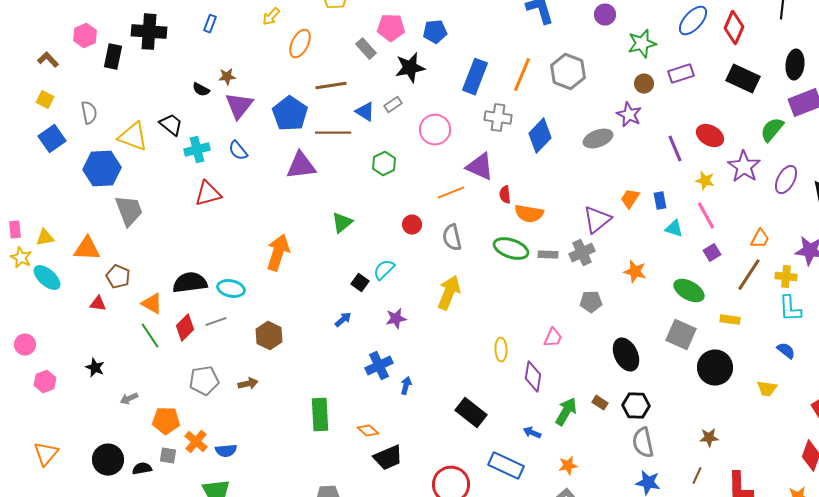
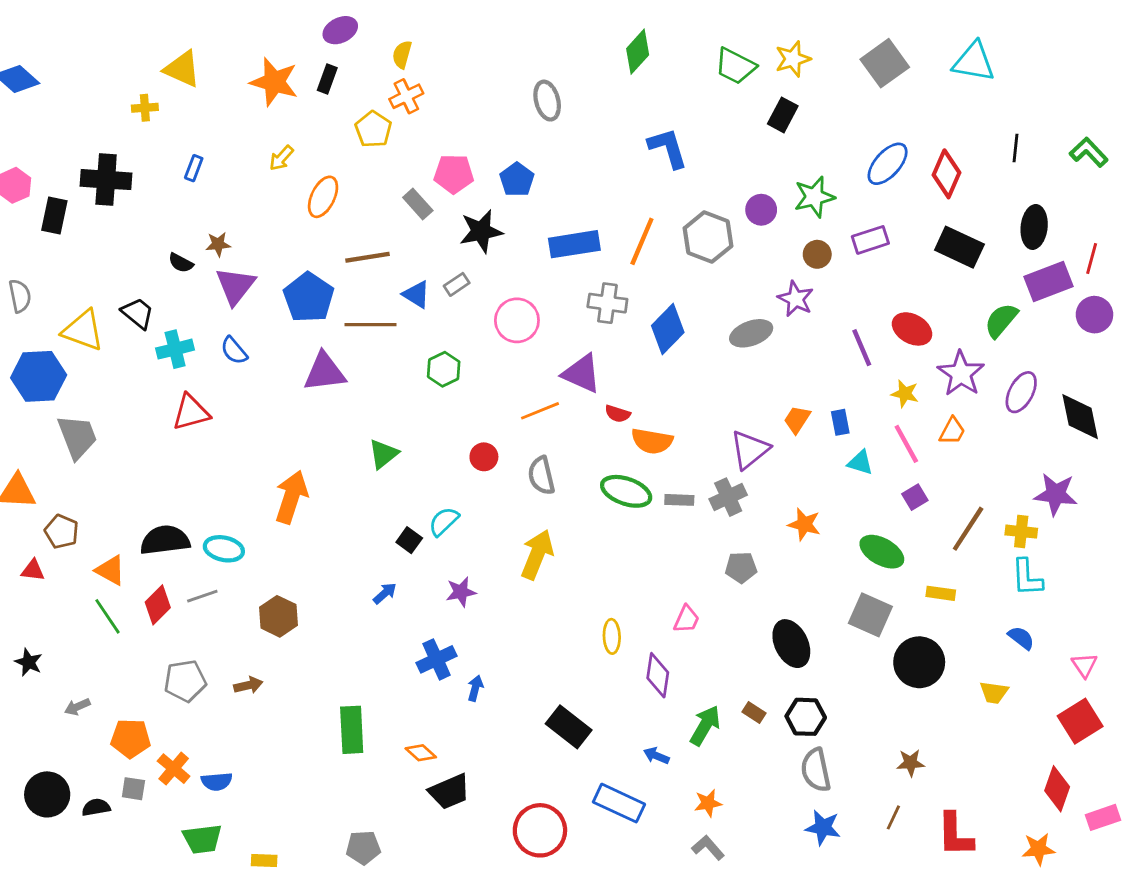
purple circle: (605, 15) -> (761, 210), moved
blue pentagon: (435, 32) -> (517, 180), turned -30
blue rectangle: (475, 77) -> (574, 244), turned 60
red semicircle: (505, 195) -> (618, 414), turned -66
orange trapezoid: (760, 239) -> (952, 431), moved

